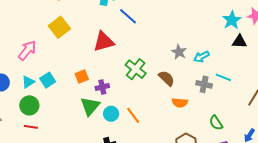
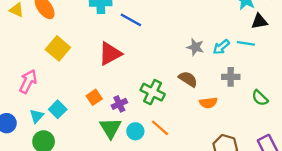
green cross: (136, 69) -> (153, 92), moved
cyan line: (223, 77) -> (246, 43), moved
green semicircle: (216, 123) -> (260, 98), moved

